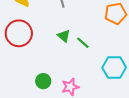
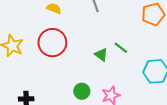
green triangle: (64, 36) -> (101, 55), moved

